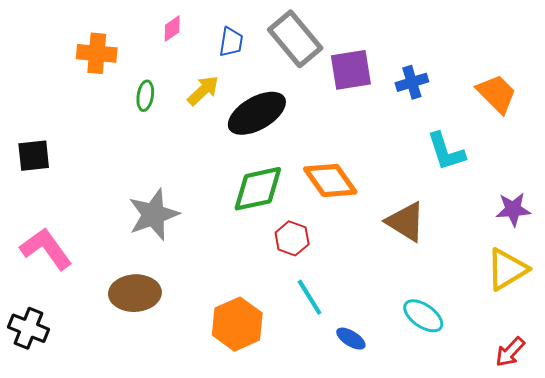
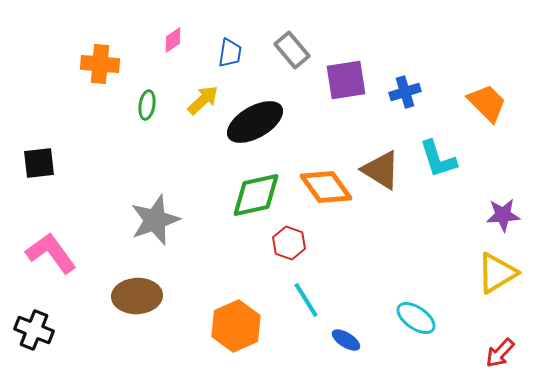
gray rectangle: (295, 39) -> (292, 50), size x0.7
brown triangle: (406, 222) -> (381, 170), moved

